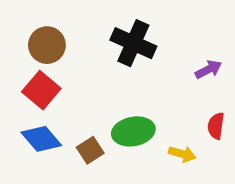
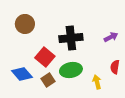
black cross: (133, 43) -> (71, 38), moved, turned -30
red square: (41, 90) -> (45, 57), moved
yellow arrow: (182, 154) -> (97, 82), turned -120

